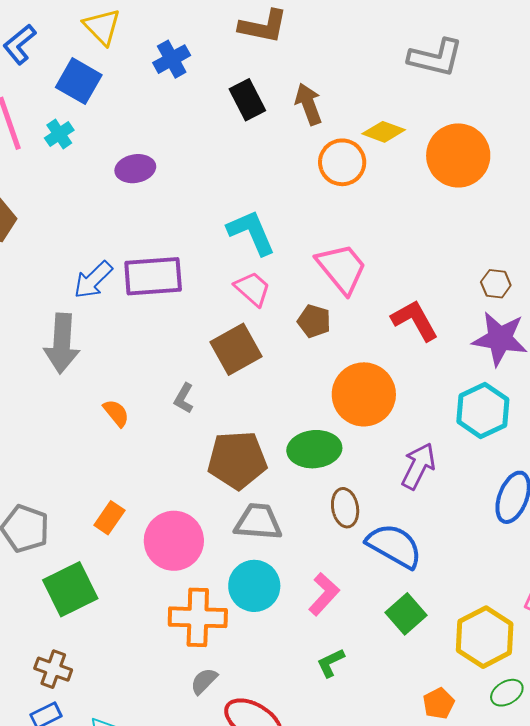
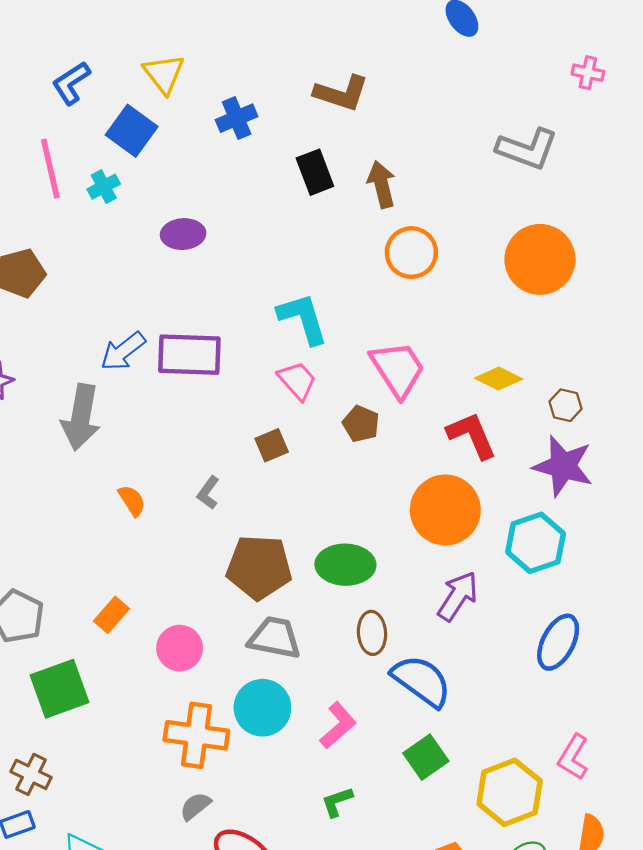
yellow diamond: (384, 132) -> (499, 379), moved
brown square: (236, 349) -> (272, 445), size x0.6
orange circle: (364, 394) -> (445, 510), moved
pink circle: (174, 541) -> (180, 648), size x0.7

